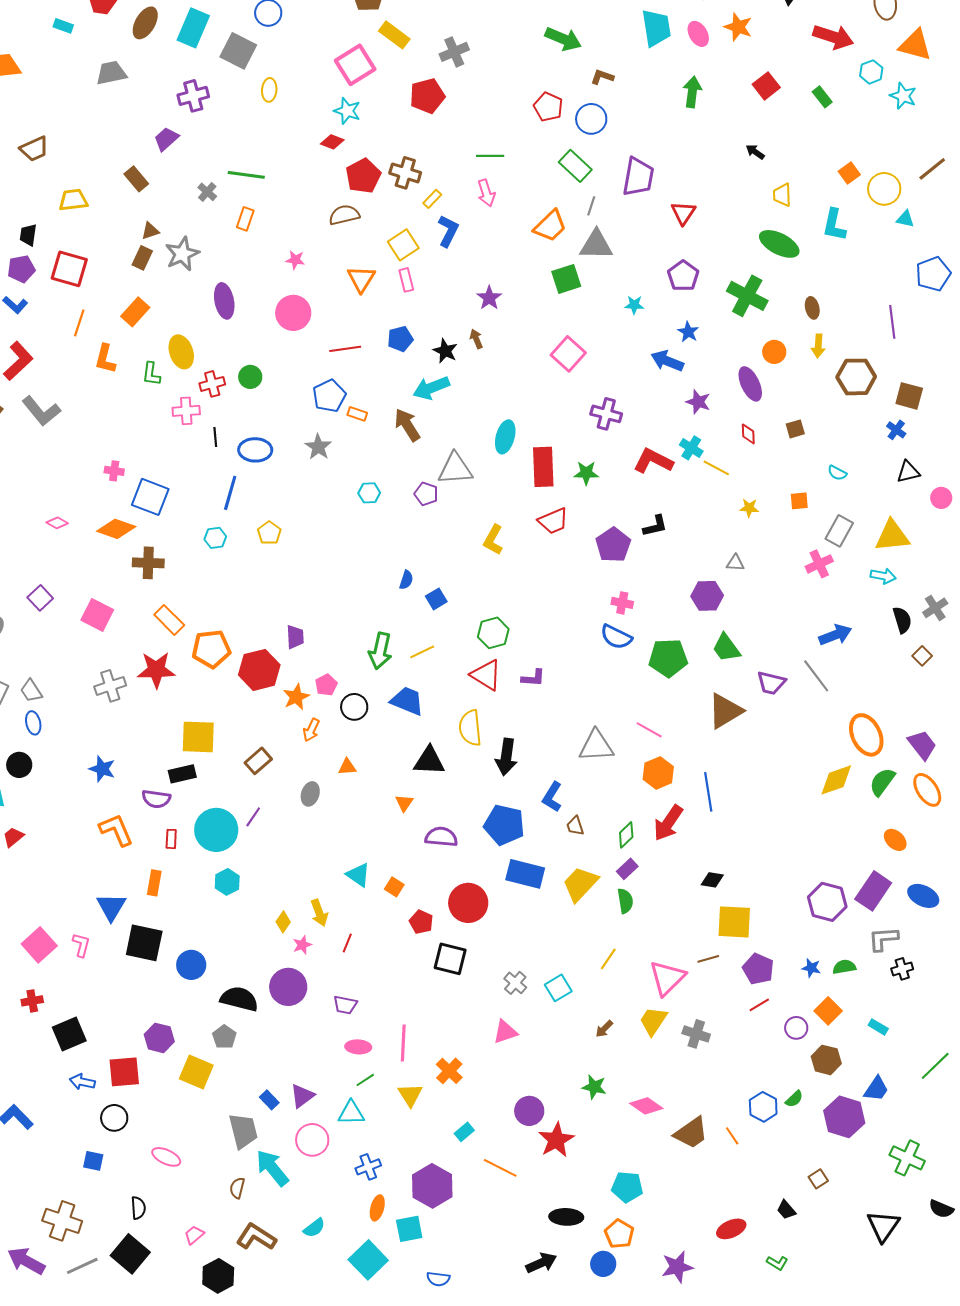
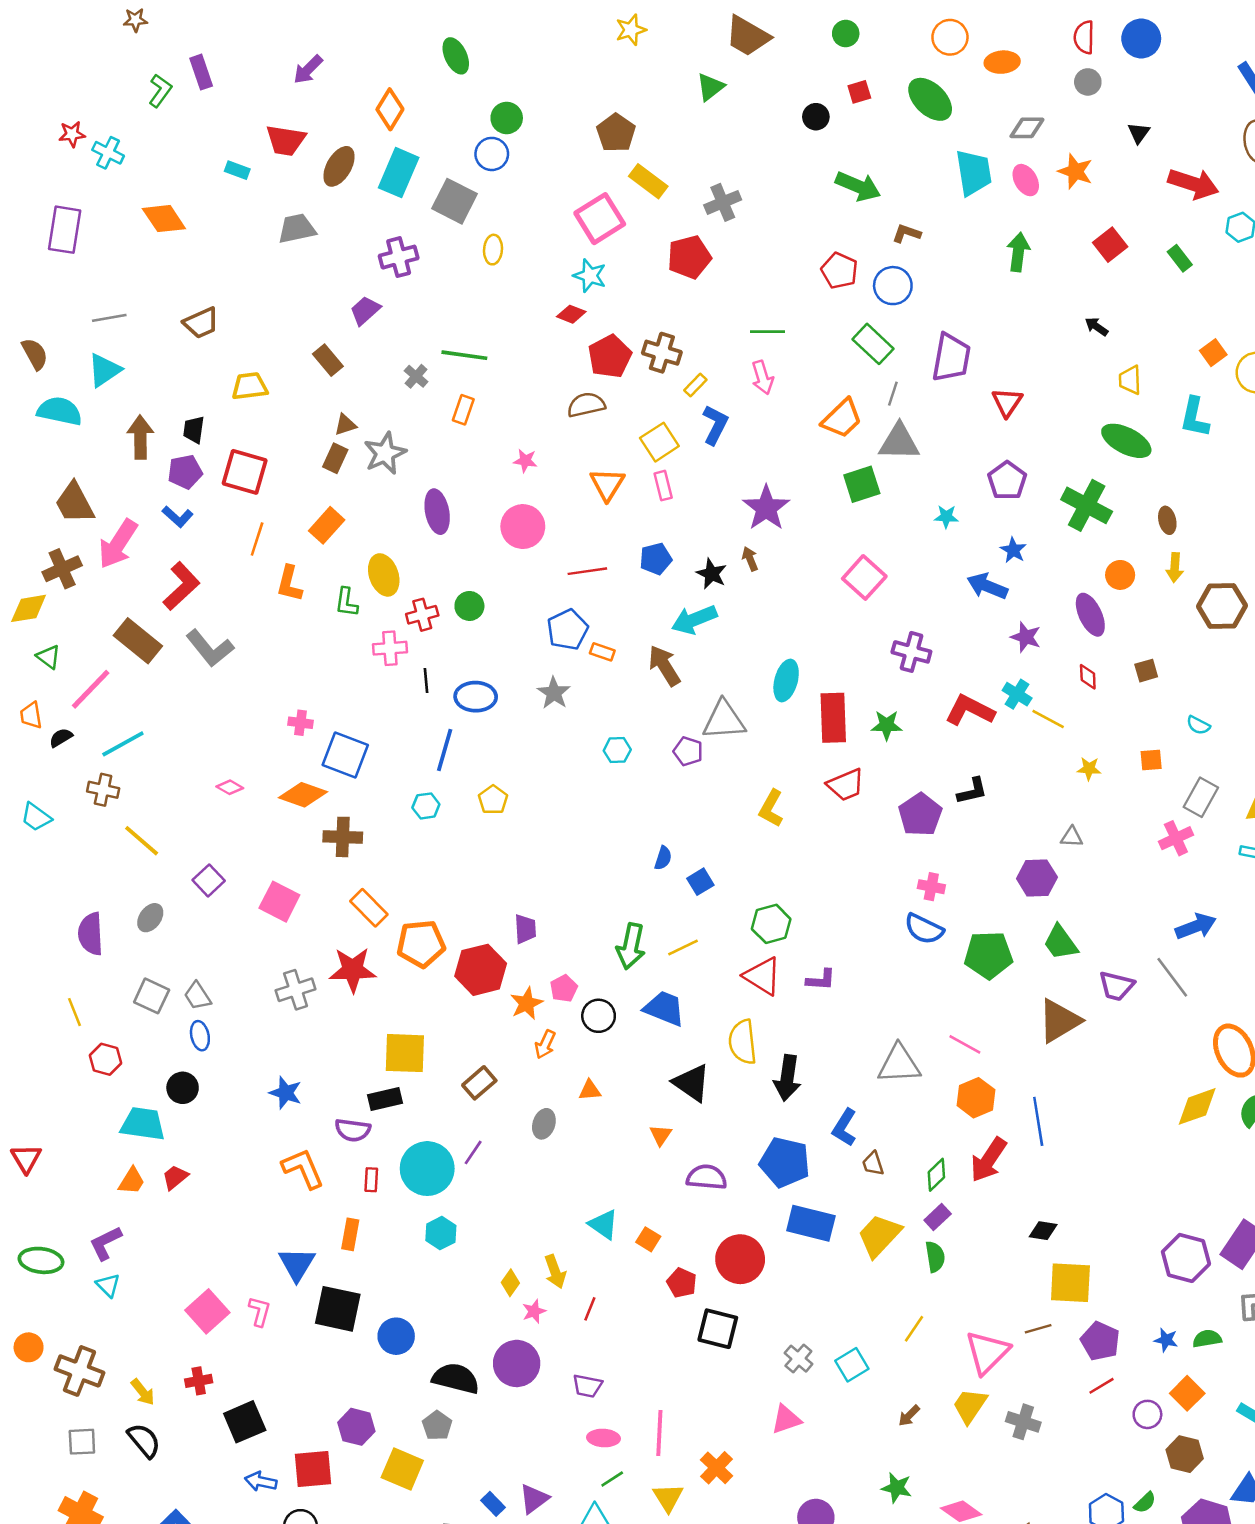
purple star: (489, 298) -> (766, 508), size x1.5
black triangle: (429, 761) -> (692, 1083), turned 32

